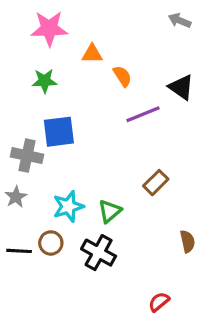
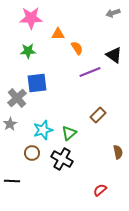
gray arrow: (180, 20) -> (113, 13), turned -40
gray cross: (27, 156) -> (17, 98), turned 36
black line: (19, 251) -> (12, 181), moved

